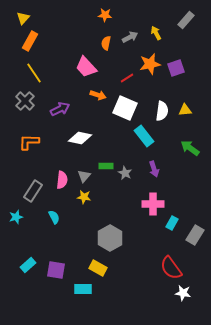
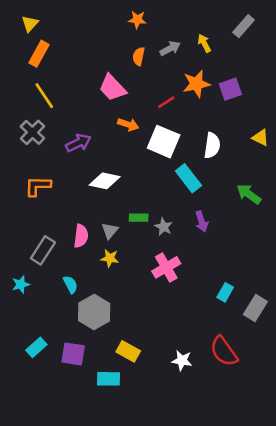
yellow triangle: (185, 110) -> (261, 138), moved, turned 32
pink cross: (153, 204) -> (166, 267), moved, turned -30
gray hexagon: (110, 238) -> (94, 312), moved
white star: (183, 293) -> (182, 360), moved

